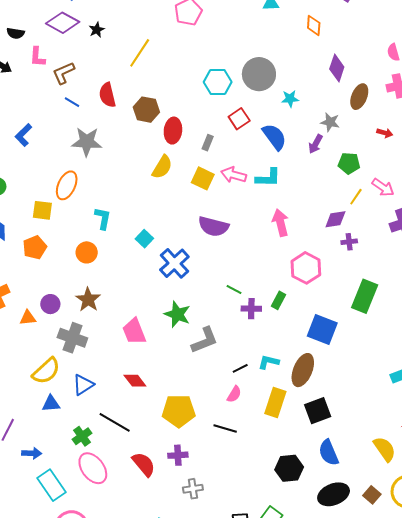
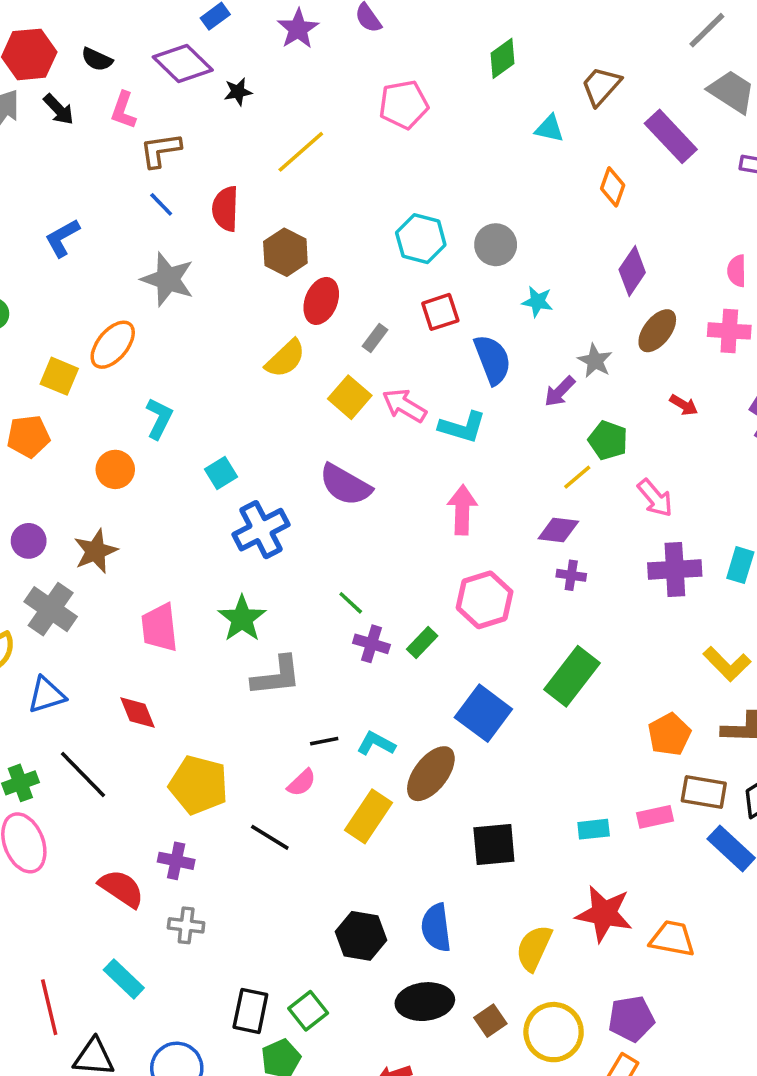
gray circle: (259, 74) -> (496, 245), size x0.7
yellow line: (356, 197) -> (577, 477), moved
black square: (318, 411) -> (494, 845), moved
yellow semicircle: (385, 449) -> (534, 948), turned -136
red semicircle: (144, 464) -> (121, 888), moved, turned -32

